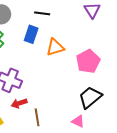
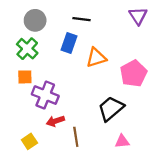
black trapezoid: (90, 97) -> (111, 109), moved
pink triangle: (78, 121) -> (122, 141), turned -32

